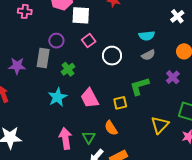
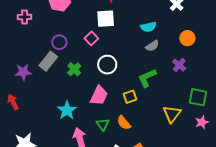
white square: (81, 15) -> (106, 19), moved
white circle: (112, 56) -> (107, 65), moved
gray rectangle: (43, 58) -> (48, 61), turned 36
cyan star: (57, 97) -> (67, 110), moved
pink trapezoid: (90, 98) -> (99, 95), turned -120
green triangle: (89, 137) -> (103, 125), moved

